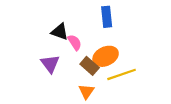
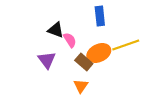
yellow line: (122, 74) -> (126, 45), moved

